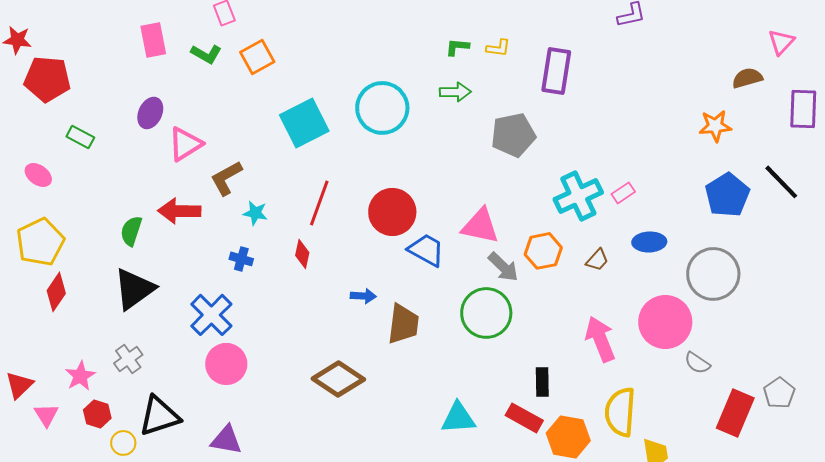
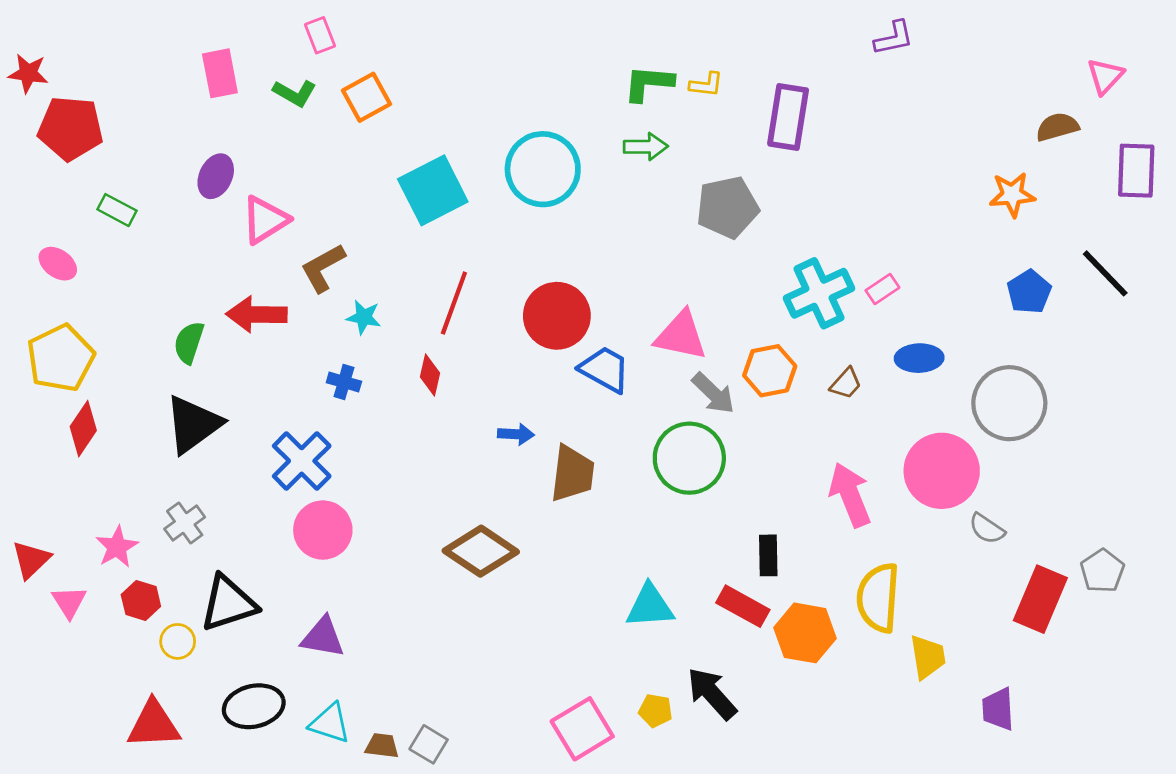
green L-shape: (457, 47) -> (648, 83), size x1.5
blue pentagon: (727, 195) -> (1029, 292), size x0.7

